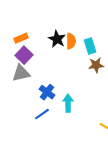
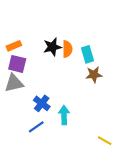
black star: (57, 39) -> (52, 47), turned 30
purple square: (24, 55) -> (17, 64), turned -30

